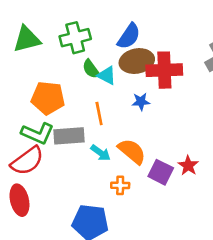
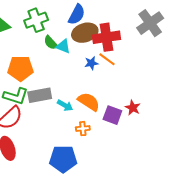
orange line: (99, 114) -> (107, 59), moved, turned -36

